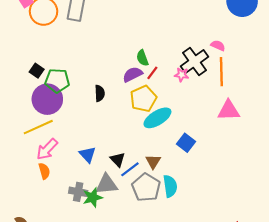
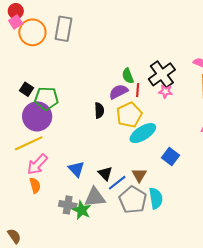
black cross: (194, 62) -> (162, 74), moved
red line: (152, 73) -> (138, 90), turned -32
black semicircle: (100, 93) -> (99, 110), moved
green star: (93, 197) -> (82, 210), turned -30

